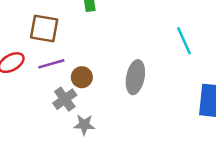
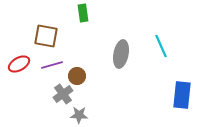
gray ellipse: (135, 77) -> (121, 54), moved

